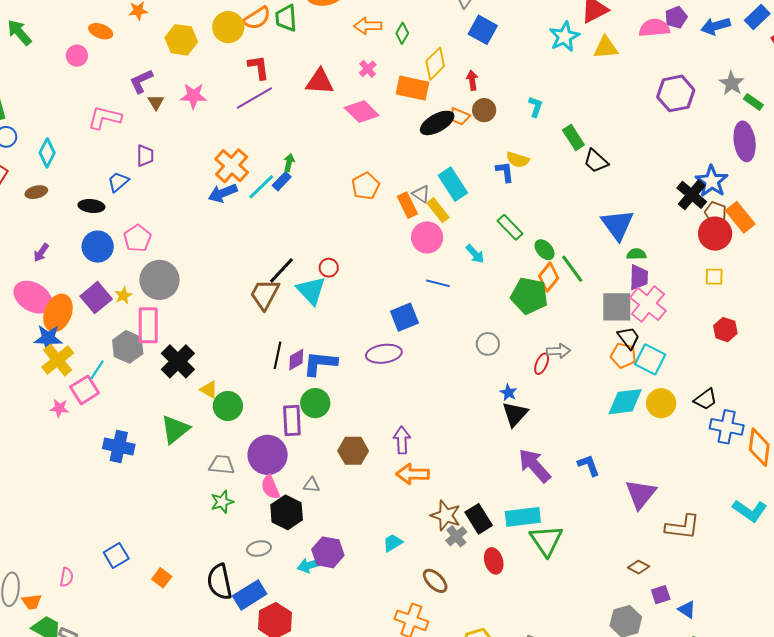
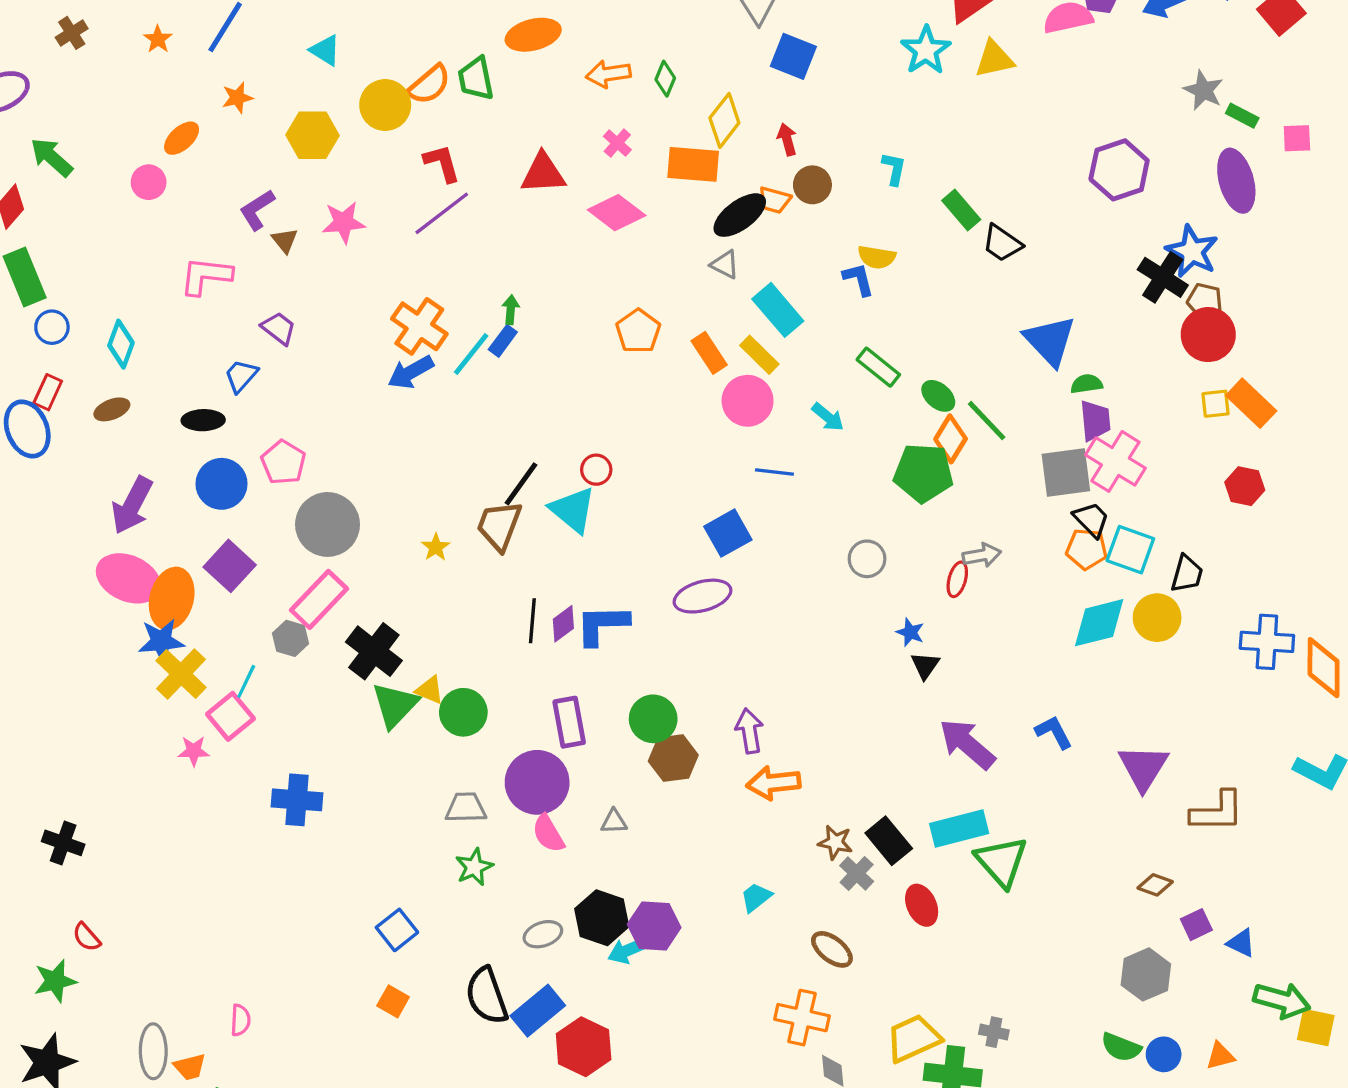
orange ellipse: (101, 31) -> (182, 138), turned -55
purple hexagon: (676, 93) -> (1119, 170), moved
purple trapezoid: (145, 156) -> (279, 328), turned -45
gray triangle: (421, 194) -> (725, 265), moved
orange rectangle: (740, 217) -> (1251, 403), moved
purple arrow: (41, 253) -> (132, 505), size x1.8
yellow star: (123, 295) -> (436, 547), moved
pink rectangle: (148, 325) -> (319, 599), turned 51
gray hexagon: (128, 347) -> (291, 638), size x0.7
black trapezoid: (705, 399) -> (1187, 574), moved, turned -30
green circle: (315, 403) -> (653, 719), moved
black triangle: (515, 414) -> (925, 665), size x0.7
green triangle: (175, 429) -> (395, 705), moved
black hexagon: (287, 512) -> (602, 918), moved
brown star: (446, 515) -> (835, 842), size x0.7
blue square: (116, 556) -> (397, 930), moved

